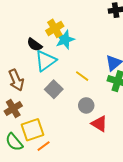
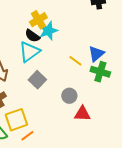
black semicircle: (34, 45) -> (32, 36), moved
yellow line: (82, 76) -> (75, 61), moved
red triangle: (99, 124) -> (82, 114), turned -30

